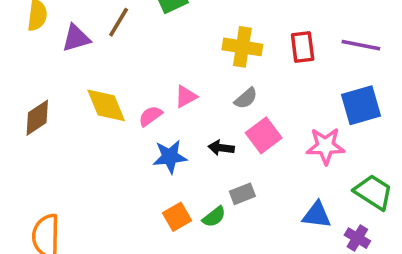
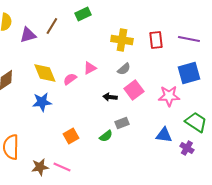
blue star: (170, 157) -> (42, 102), moved
orange square: (177, 217) -> (71, 136), moved

